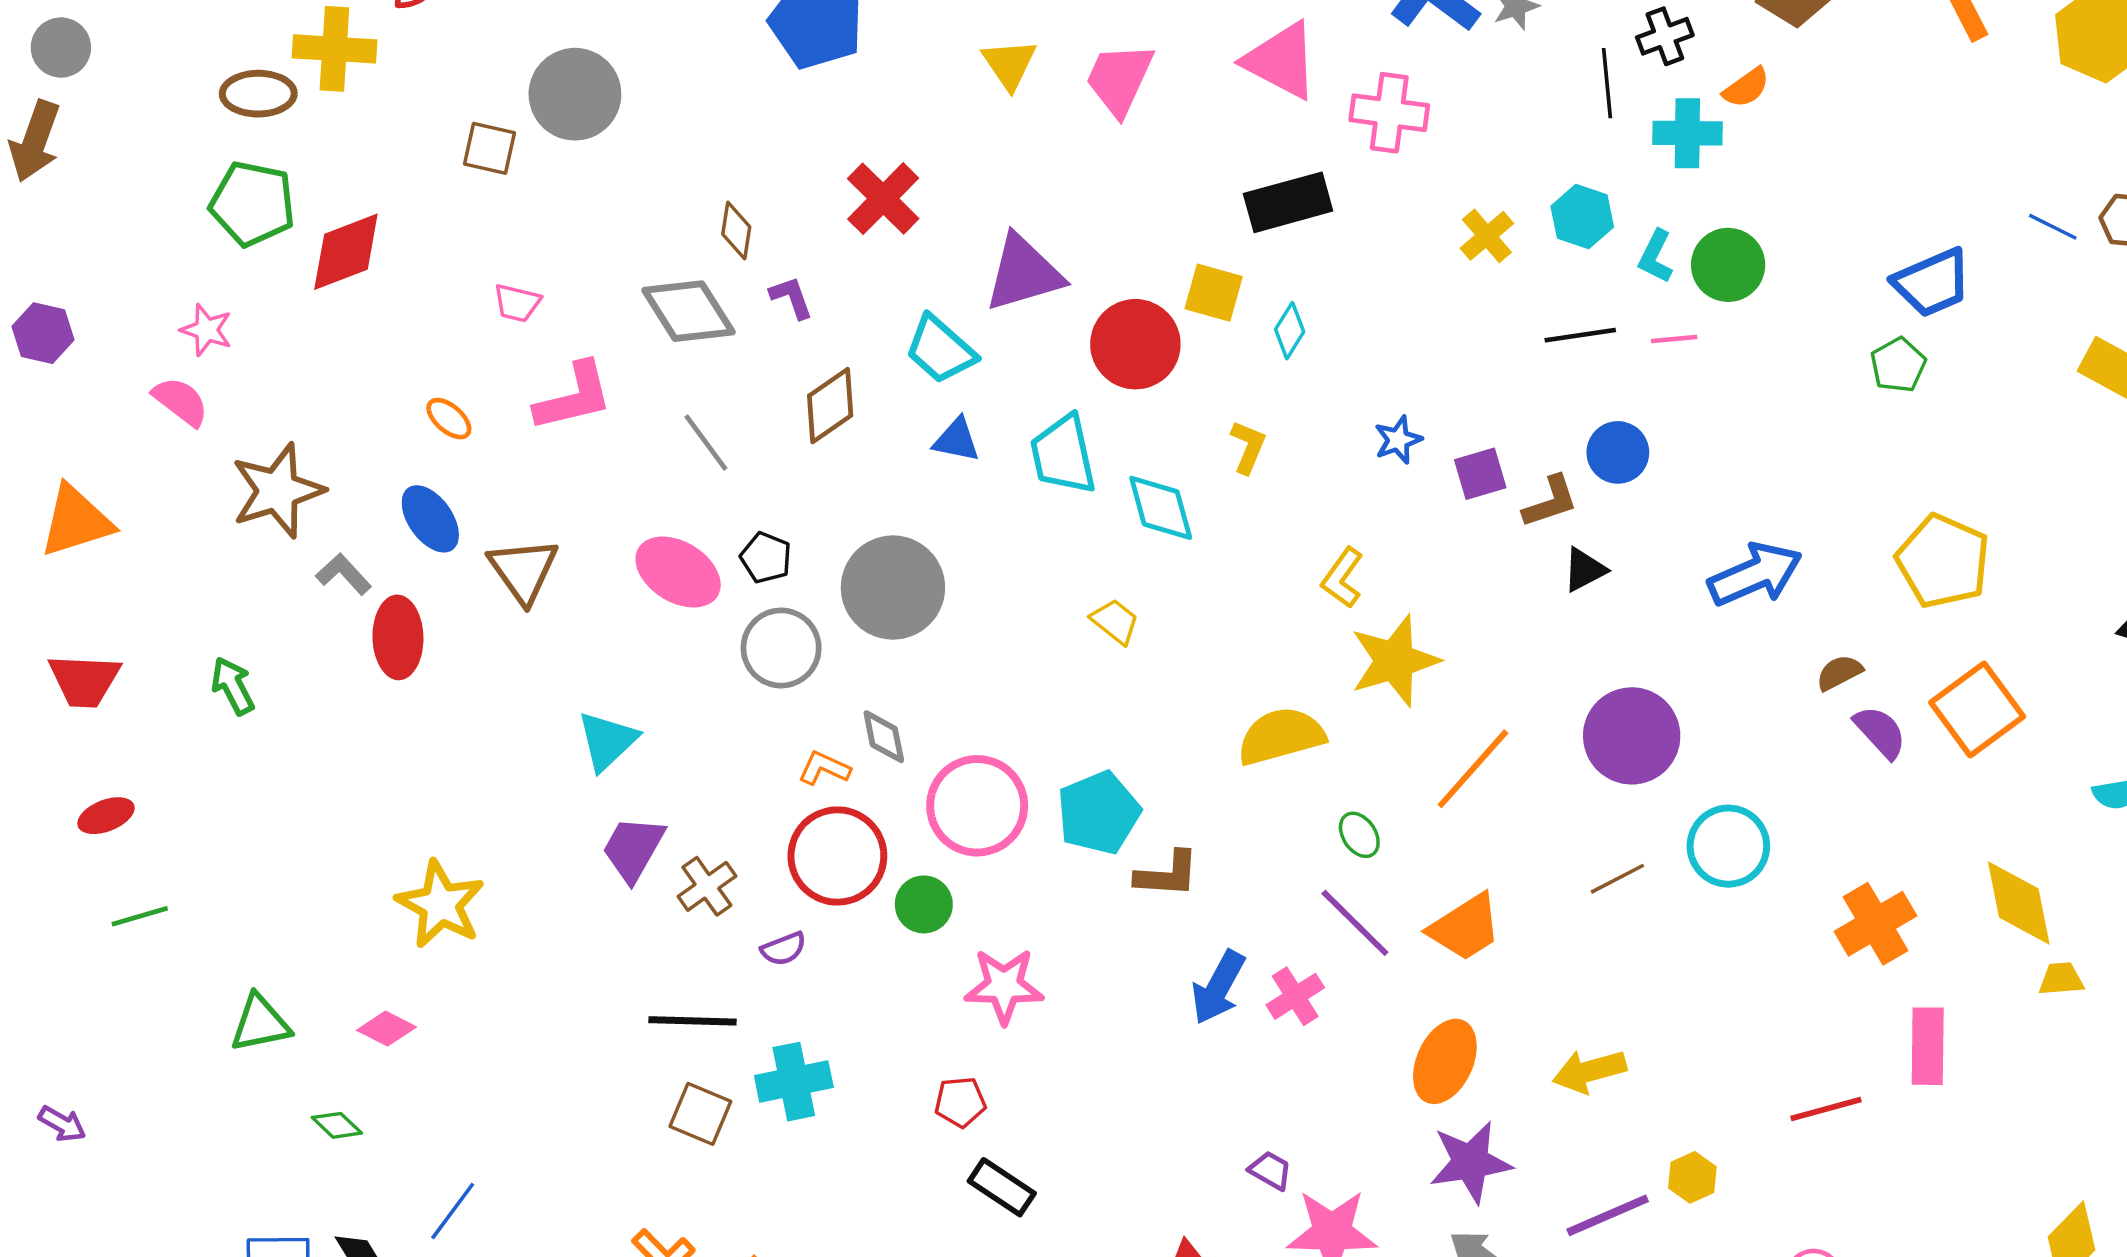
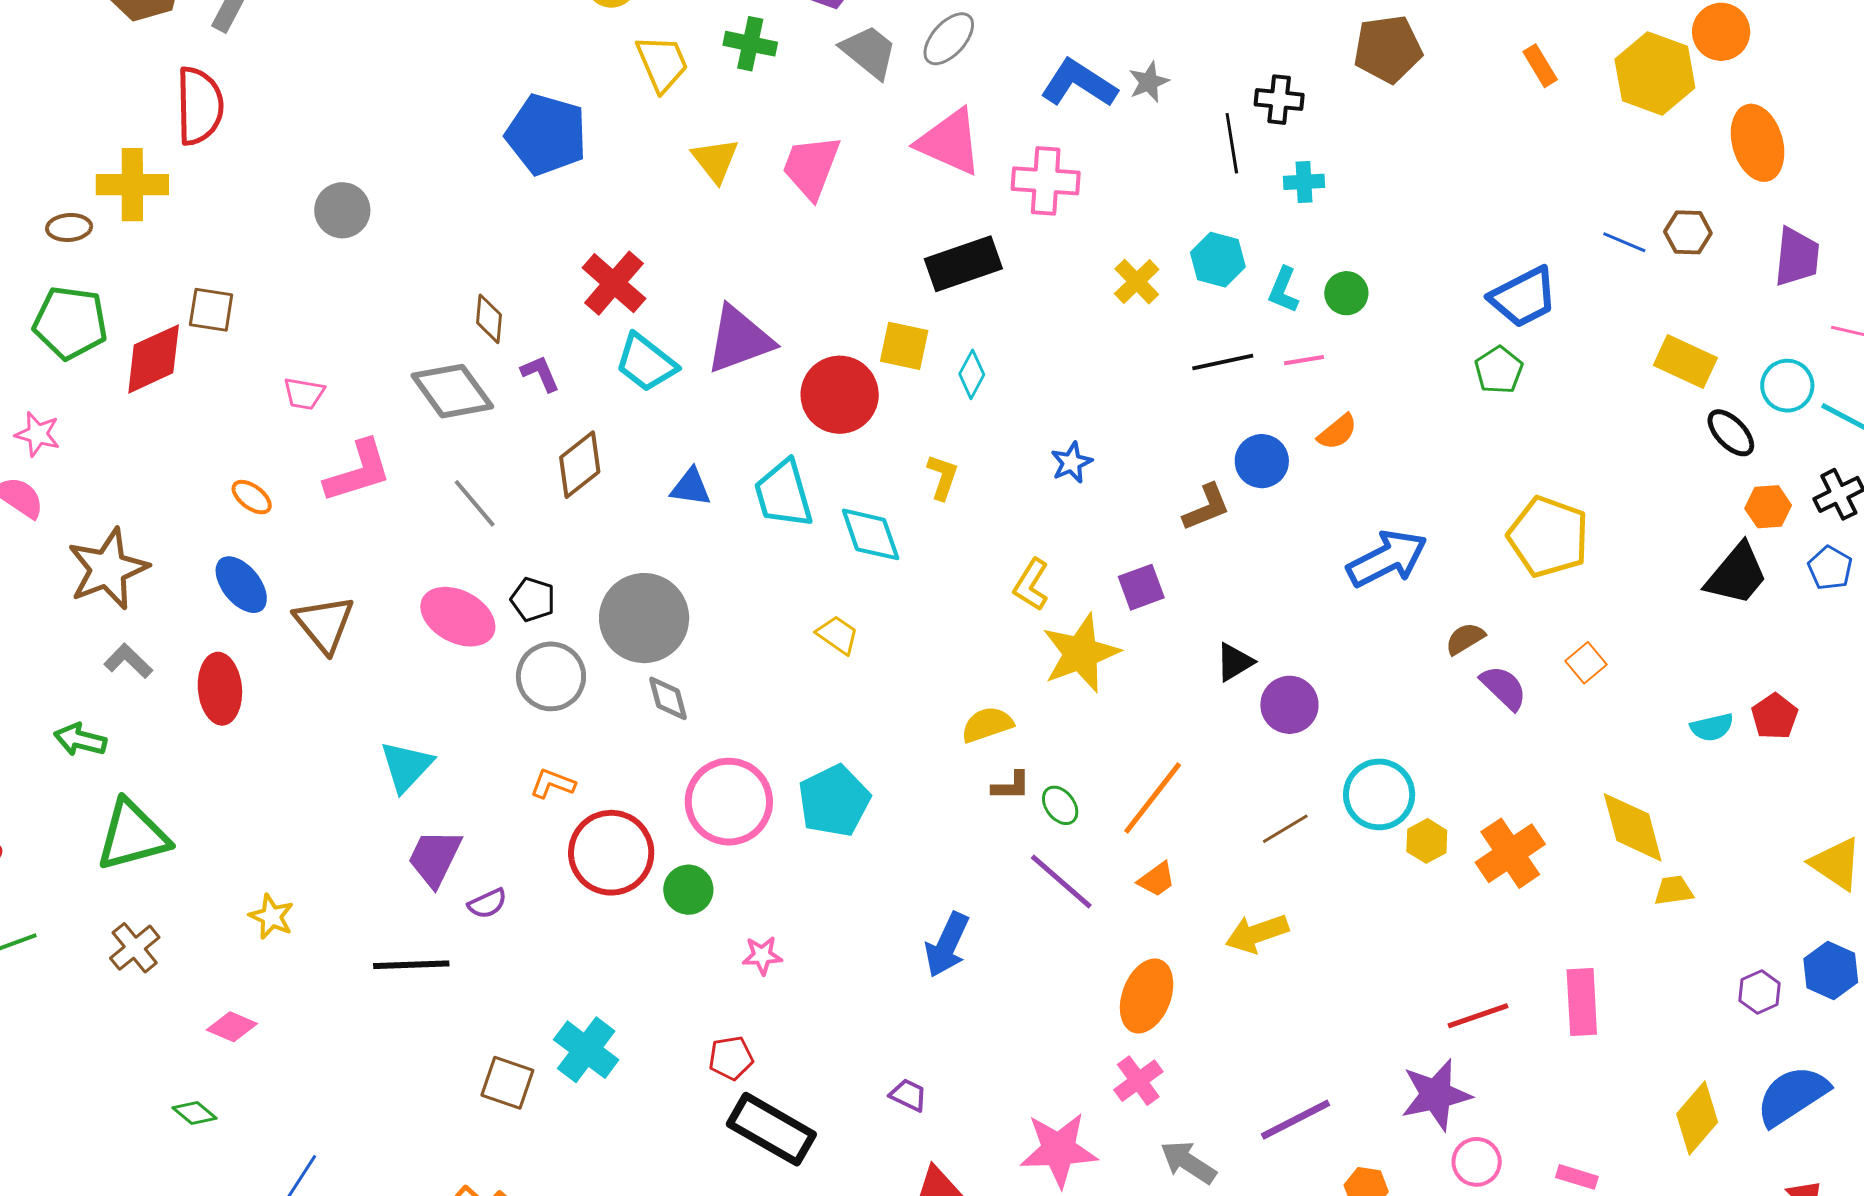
black cross: (1665, 36) -> (1279, 100), turned 30
orange semicircle: (1746, 88) -> (1337, 432), moved
brown ellipse: (258, 94) -> (69, 227), size x0.7
gray circle: (575, 94) -> (342, 210), size x0.7
cyan cross: (1687, 133) -> (1304, 182), size x0.7
brown square: (489, 148) -> (211, 310), moved
green circle: (1728, 265) -> (1346, 293), size x0.7
cyan trapezoid: (940, 350) -> (646, 363), moved
purple square: (1480, 474) -> (1141, 587), moved
black triangle: (1584, 570) -> (1235, 662), moved
gray L-shape: (344, 574) -> (128, 661), moved
green arrow: (233, 686) -> (80, 740), turned -45
orange square: (1977, 709) -> (1586, 663), size x0.5
yellow semicircle: (1281, 736) -> (987, 725), size x0.7
purple circle: (1632, 736) -> (1289, 705), size x0.7
gray diamond: (884, 737) -> (668, 698), moved
orange L-shape: (824, 768) -> (553, 784), moved
orange line: (1473, 769) -> (1153, 798), moved
brown L-shape: (1167, 874) -> (1011, 786), moved, size x0.7
brown cross: (707, 886) -> (135, 948), moved
yellow star: (440, 904) -> (271, 917), size x0.6
orange trapezoid: (1465, 927) -> (1156, 879), size x0.6
purple semicircle: (784, 949) -> (487, 904), moved
pink star: (1004, 986) -> (762, 955), size x0.6
pink cross: (1295, 996) -> (1138, 1081), moved
black line: (693, 1021) -> (411, 965), moved
green triangle: (260, 1023) -> (132, 835), moved, size x1.4
pink rectangle: (1928, 1046) -> (1582, 1002), moved
yellow arrow: (1589, 1071) -> (1257, 933), moved
cyan cross: (794, 1082) -> (586, 1050), turned -38
purple star: (1471, 1162) -> (1436, 1095), moved
purple trapezoid: (1270, 1170) -> (908, 1095), moved
yellow hexagon: (1692, 1177) -> (1427, 841), moved
black rectangle: (1002, 1187) -> (771, 1129), size x1.5

